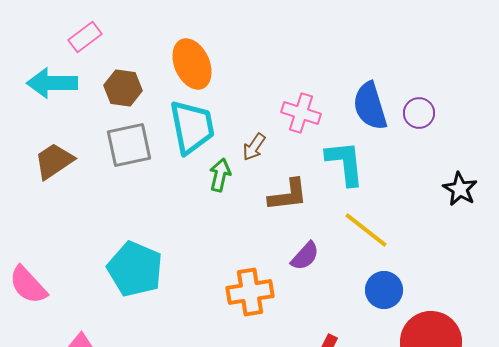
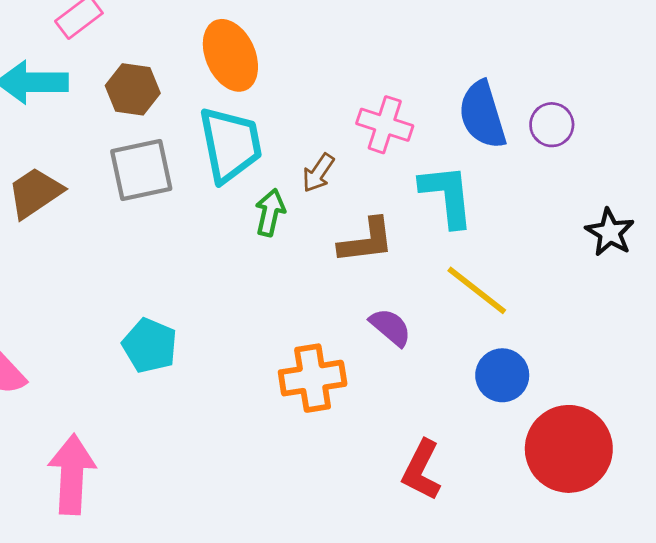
purple semicircle: (305, 256) -> (390, 327), turned -92
cyan pentagon: (135, 269) -> (150, 346), size x0.7

